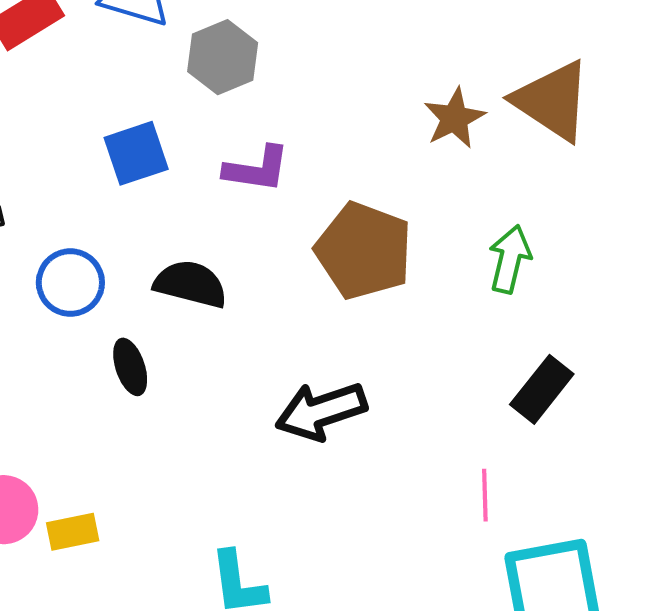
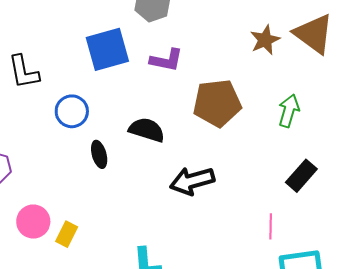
blue square: (136, 153) -> (107, 49), size x1.4
brown pentagon: (364, 251) -> (217, 103), turned -30
black semicircle: (191, 284) -> (147, 130), moved
yellow rectangle: (73, 532) -> (67, 234), turned -55

